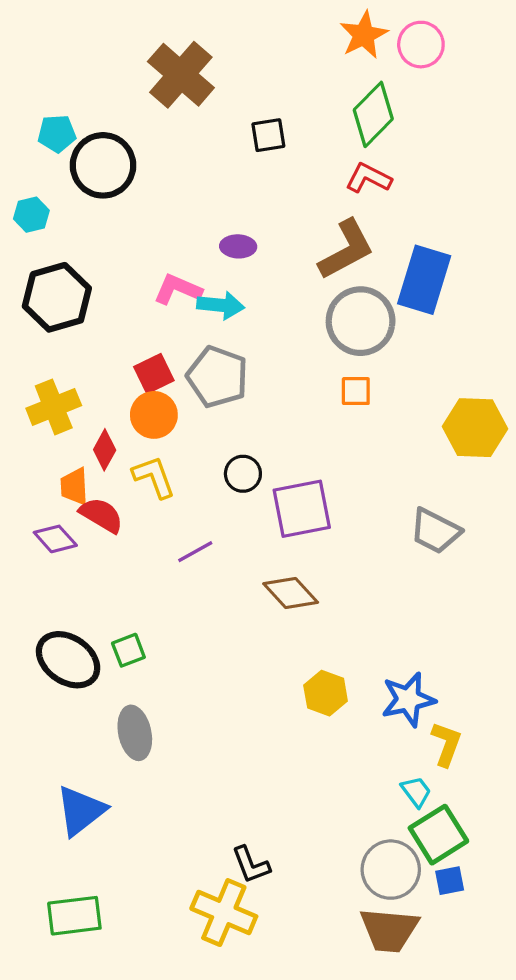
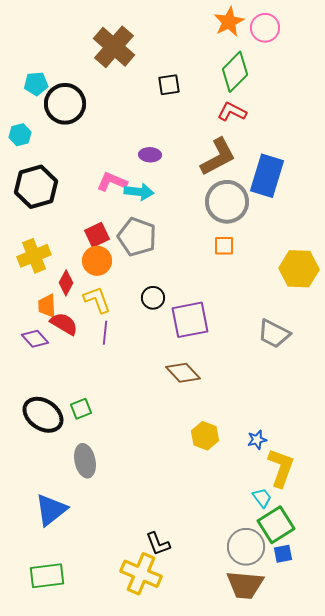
purple line: (195, 552) -> (105, 333), moved, turned -55
blue star: (408, 699) -> (257, 440), size x0.6
yellow L-shape: (446, 744) -> (281, 468), size x1.4

